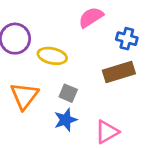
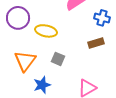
brown rectangle: (119, 72) -> (96, 43), size x0.7
blue star: (66, 120) -> (42, 85), moved

